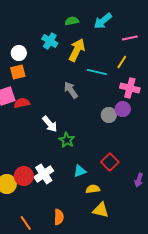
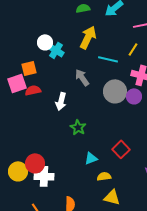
cyan cross: (50, 41) -> (56, 50), moved
white circle: (19, 53) -> (45, 42), moved
orange square: (18, 72) -> (29, 68), moved
gray circle: (109, 115) -> (115, 91), moved, size x1.5
white arrow: (50, 124) -> (61, 101), moved, turned 54
white cross: (44, 174) -> (44, 176), moved, turned 36

